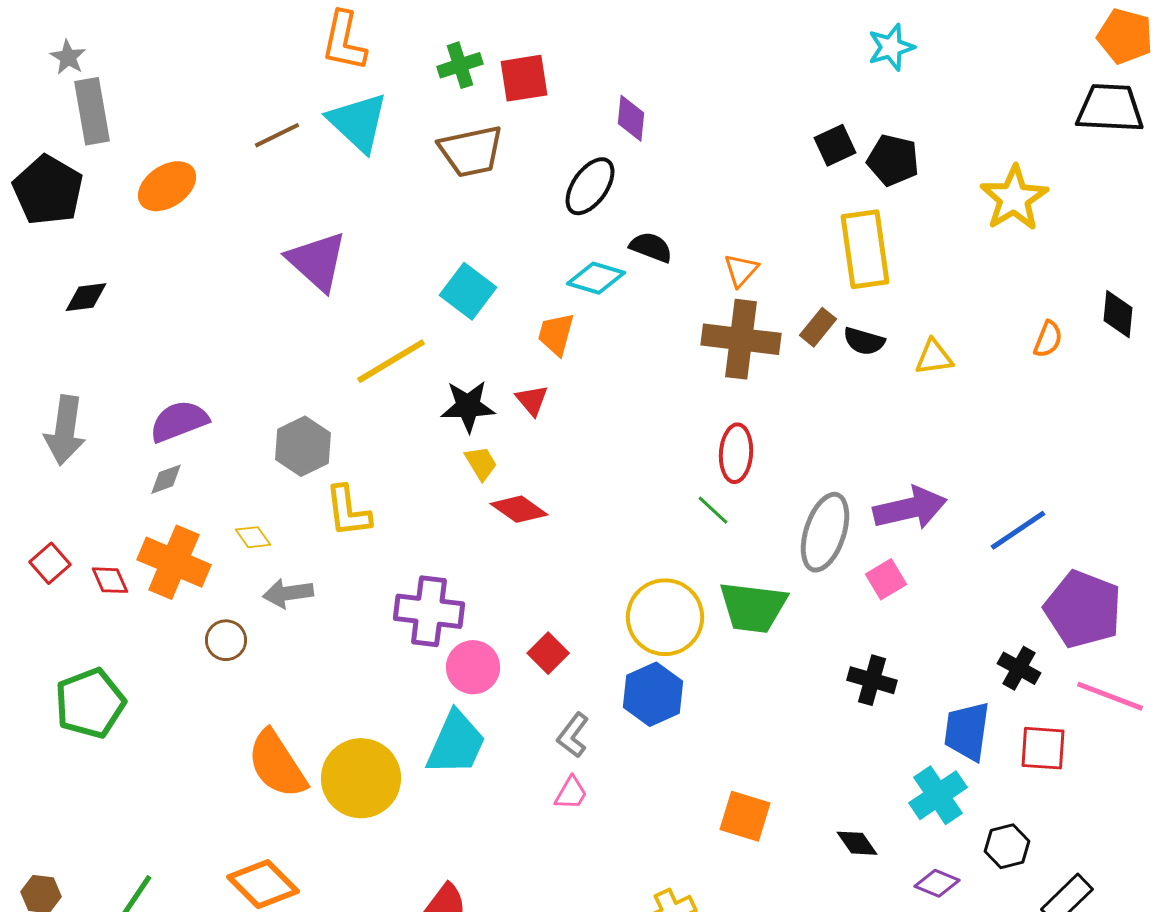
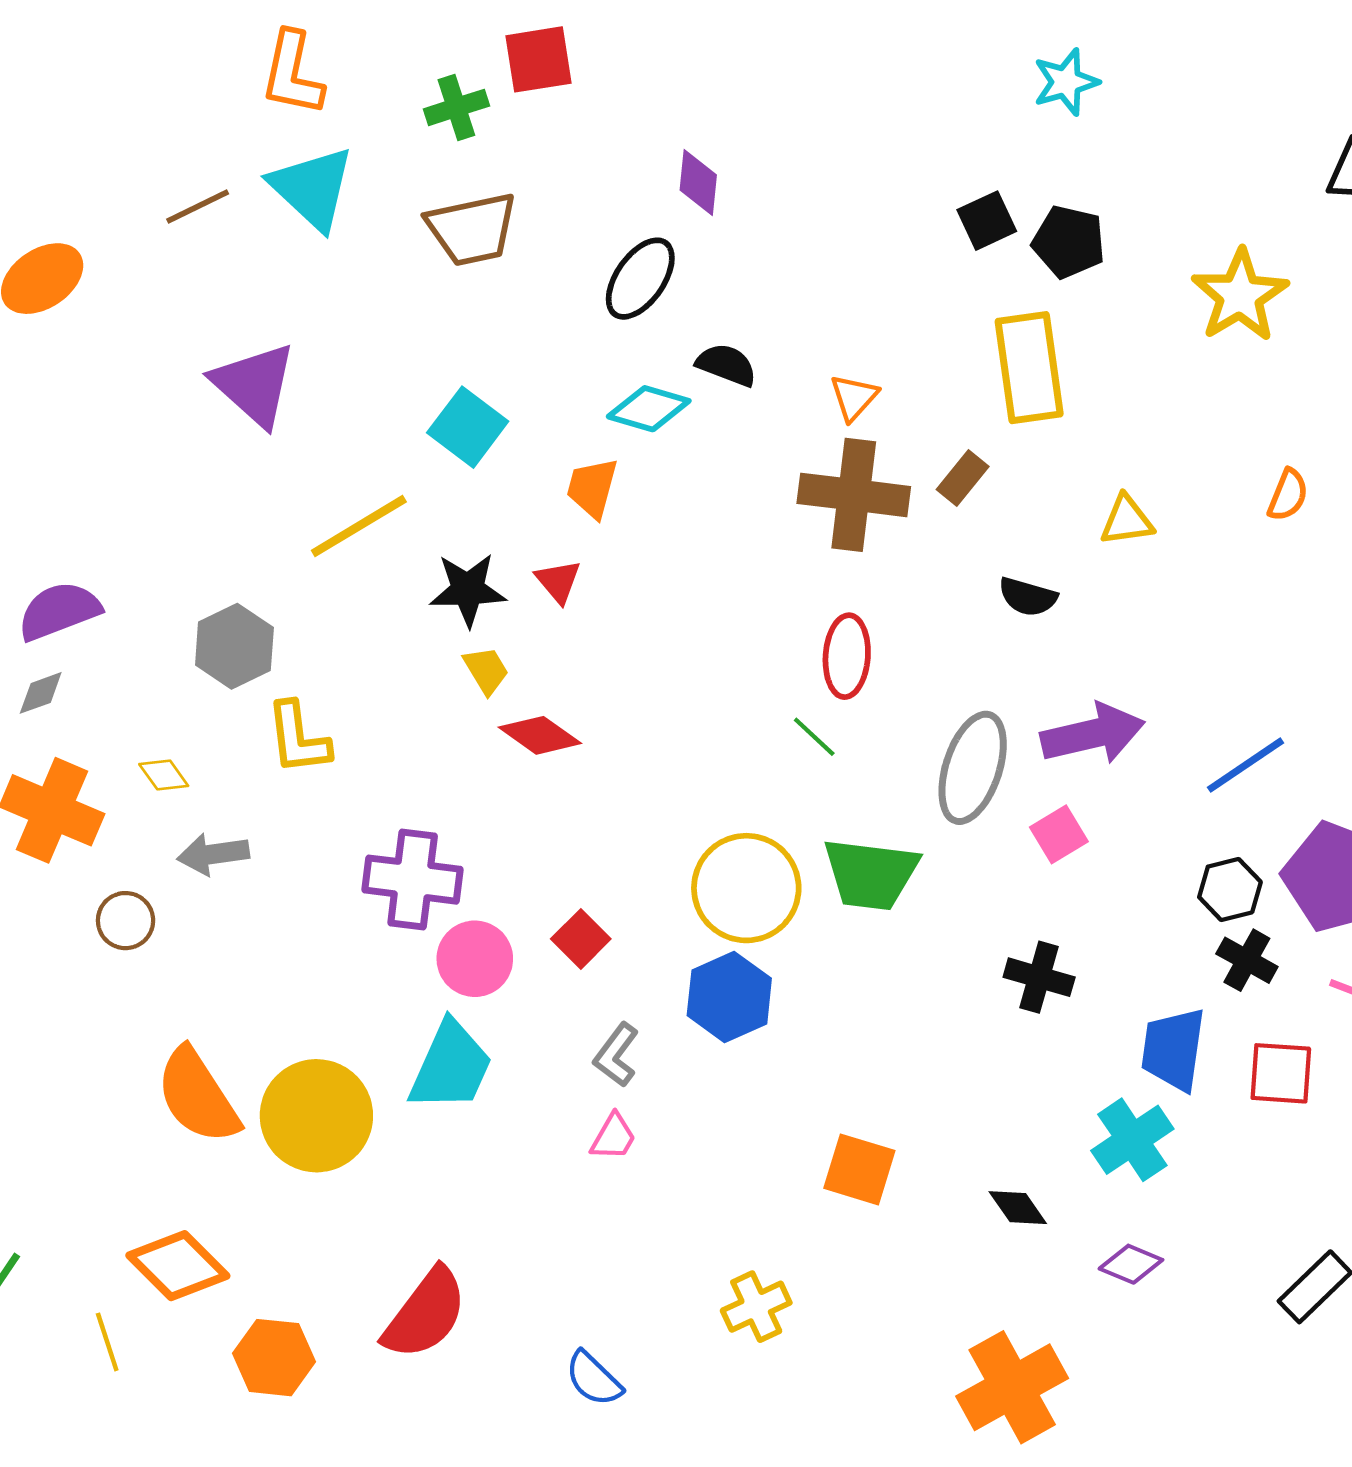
red square: (524, 78) -> (538, 59), moved
black semicircle: (864, 341) -> (1028, 597), moved
black hexagon: (1007, 846) -> (1230, 889), moved

